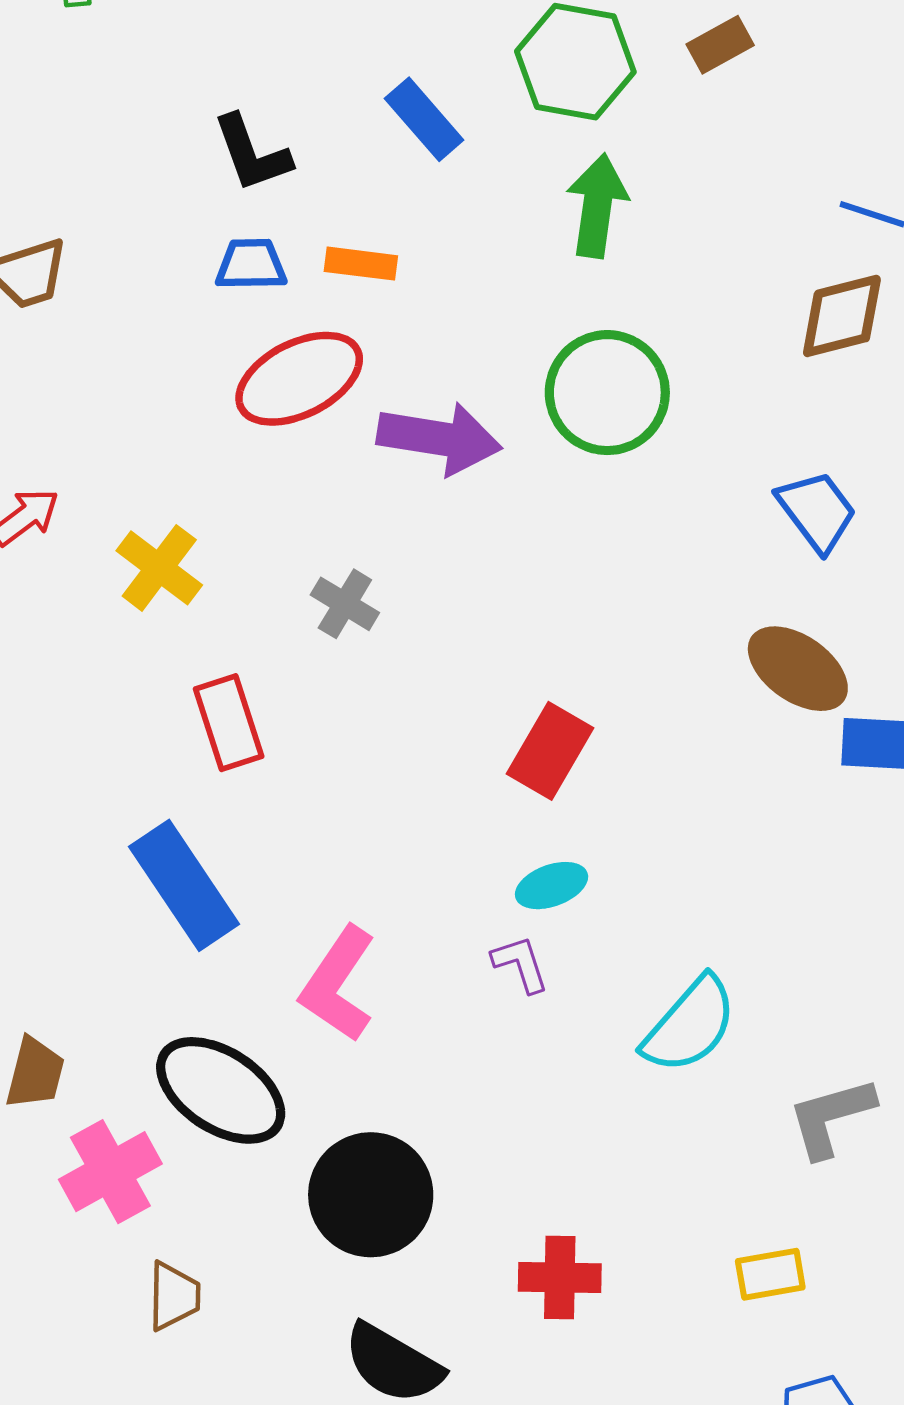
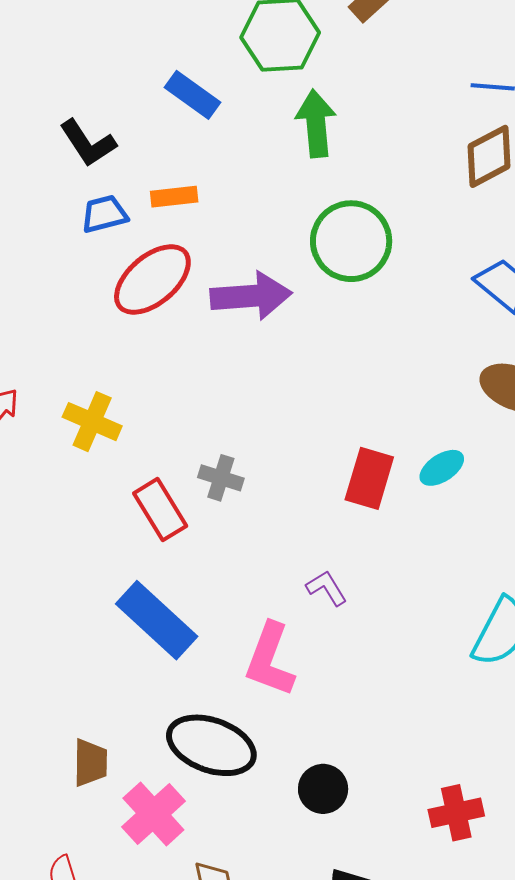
gray cross: (345, 604) -> (221, 478), moved
cyan ellipse: (552, 886) -> (442, 468), moved
purple L-shape: (520, 964) -> (327, 588), moved
black circle: (371, 1195) -> (323, 789), size x0.6

